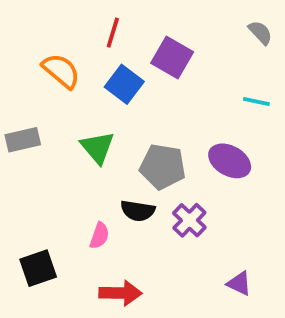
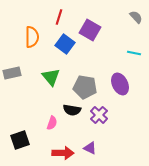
orange semicircle: (61, 71) -> (32, 37), turned 50
purple ellipse: (230, 161) -> (120, 84), turned 35
purple triangle: (239, 283) -> (90, 148), moved

